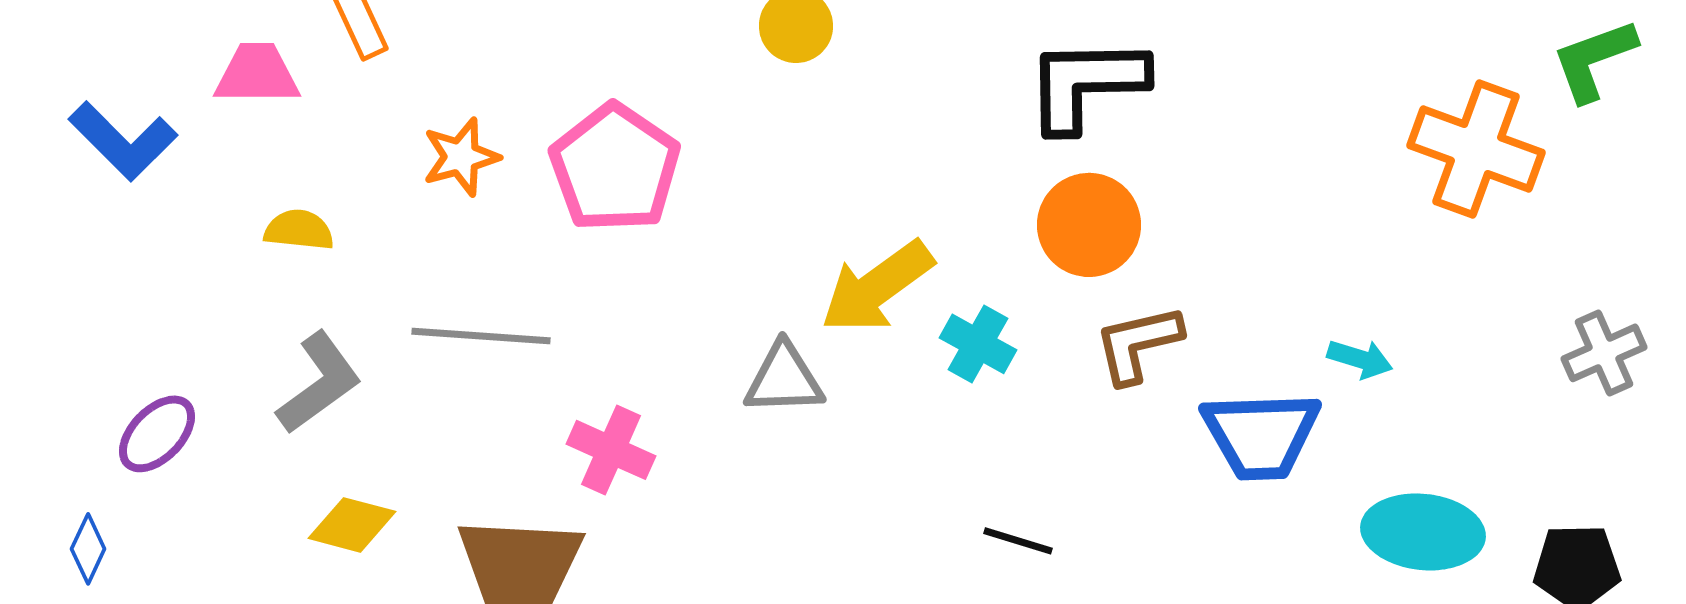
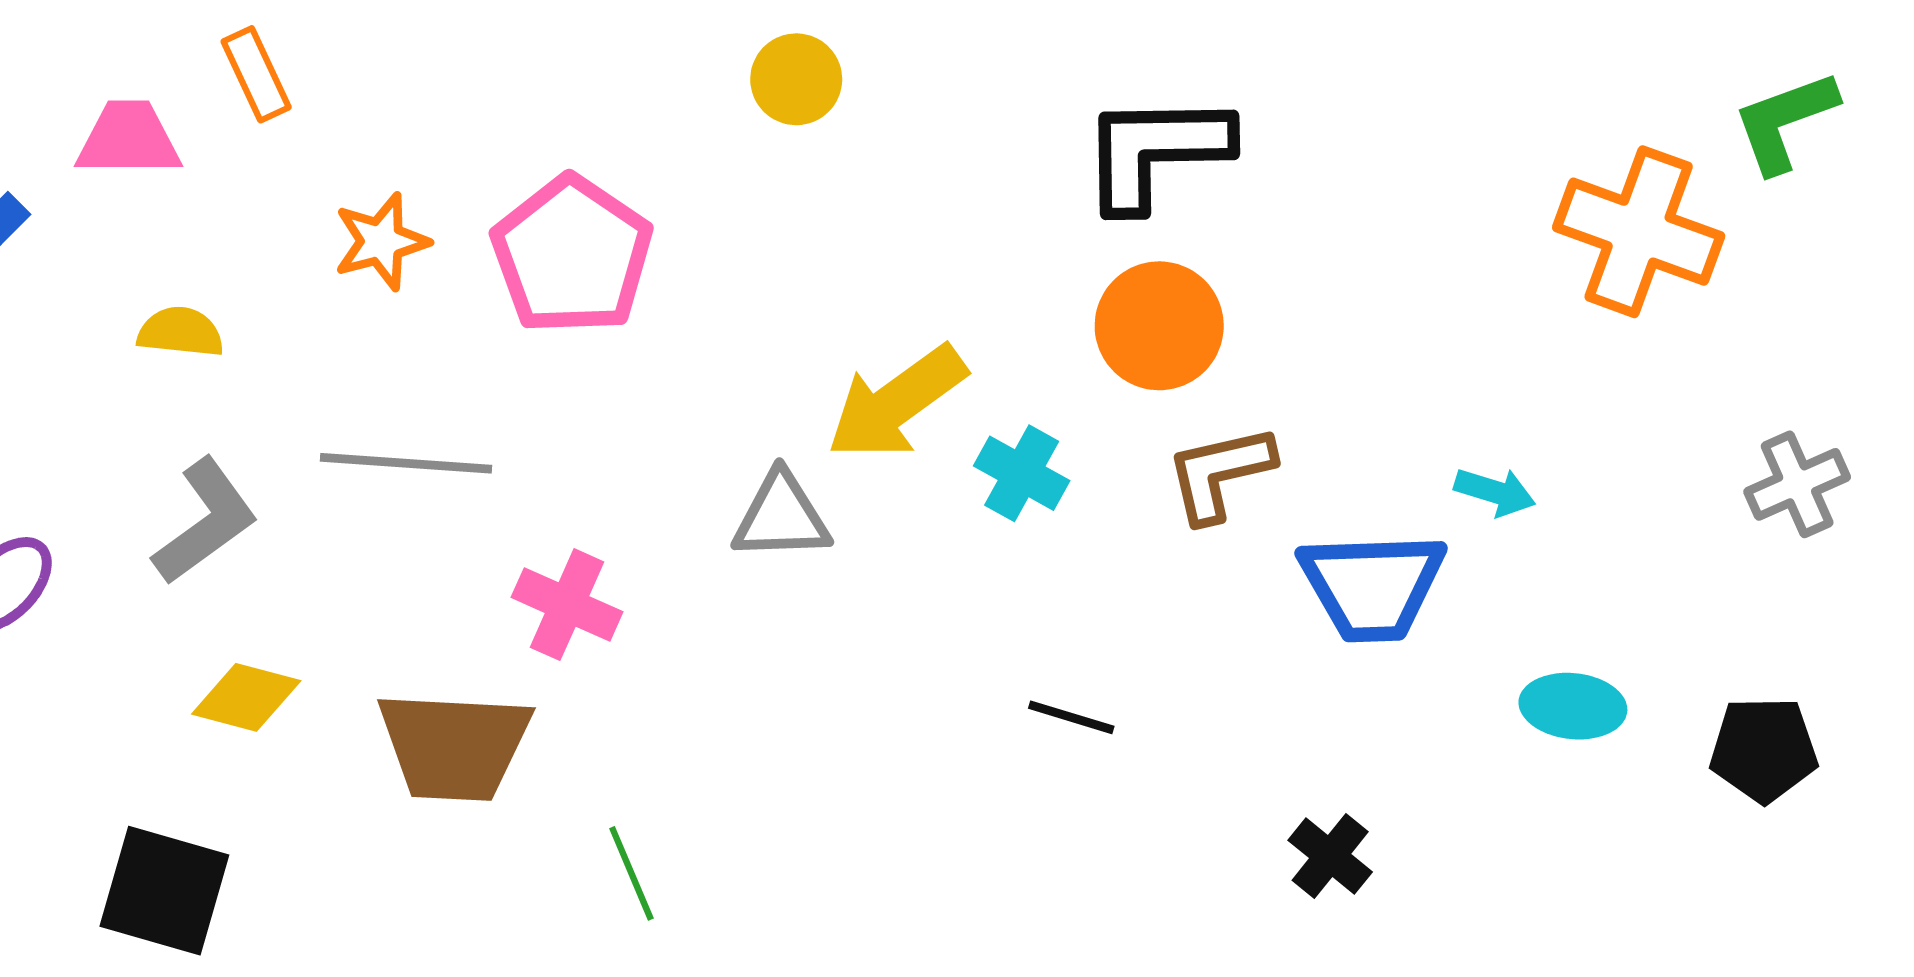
cyan ellipse: (1423, 532) -> (1573, 706), size x0.7

